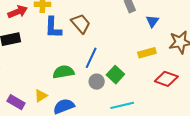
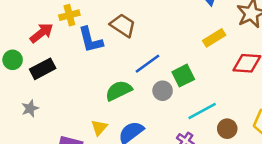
blue line: (91, 58) -> (148, 64), turned 45
green square: (115, 75) -> (183, 76), turned 36

